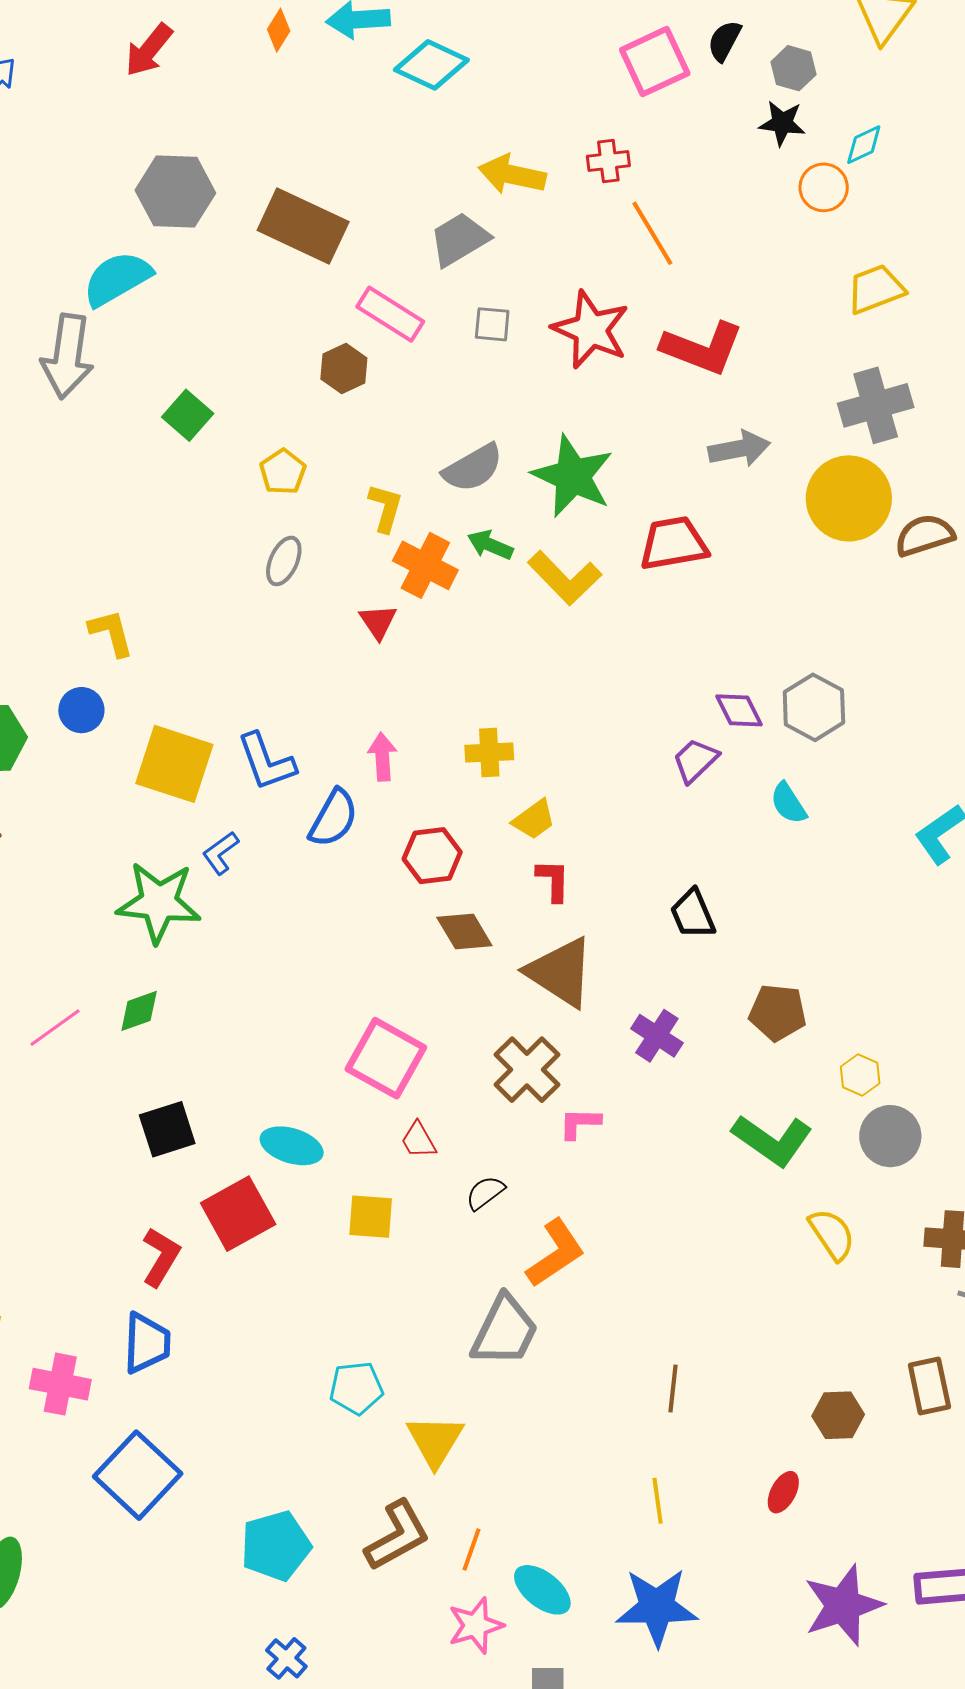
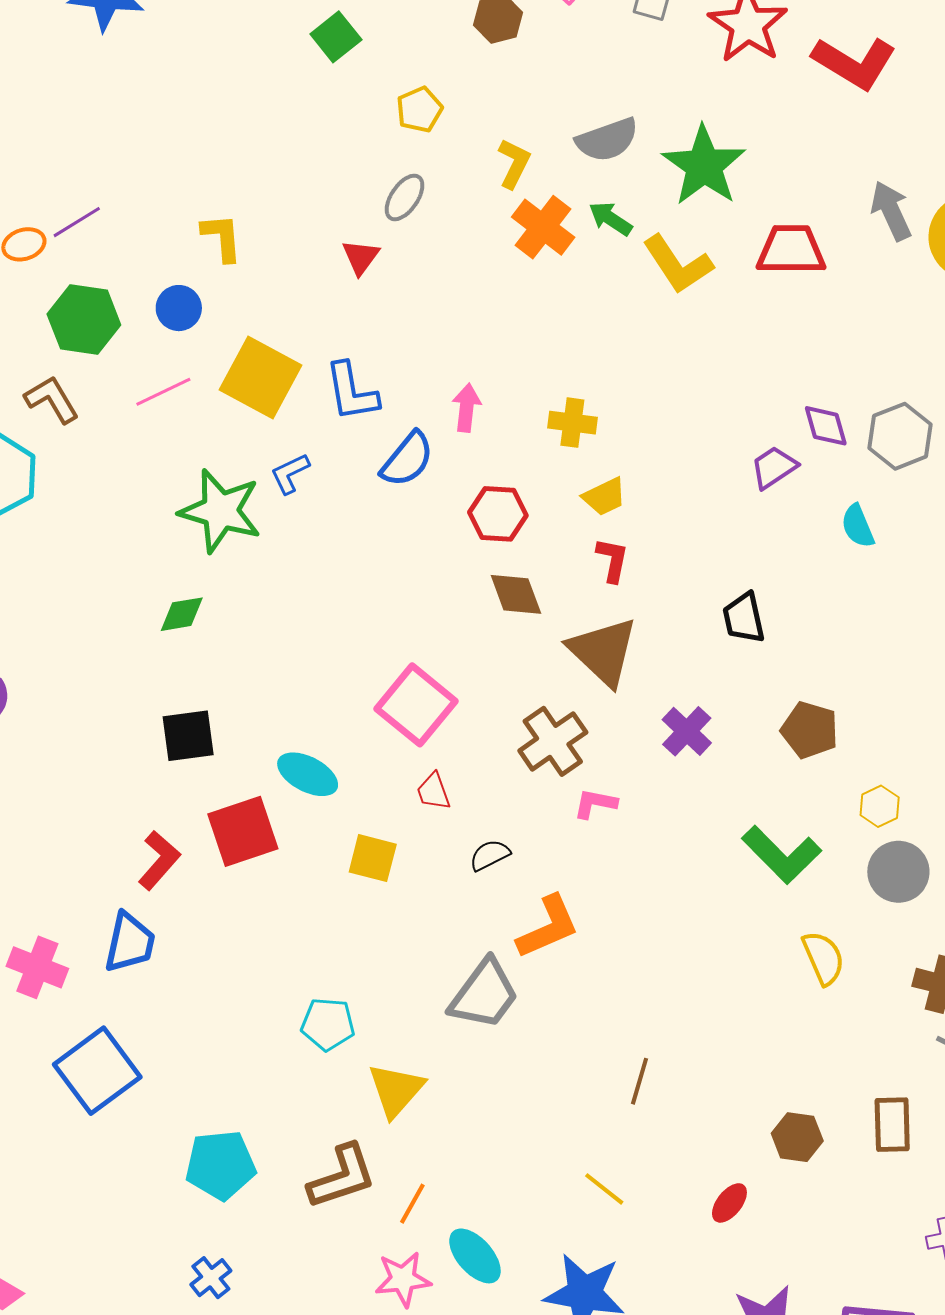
gray arrow: (739, 449) -> (891, 211), moved, turned -114
red triangle: (378, 622) -> (361, 257), moved
pink line: (55, 1028) -> (163, 392), moved
yellow line: (658, 1501) -> (604, 1189), turned -54

